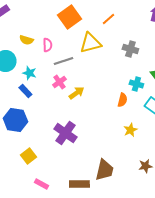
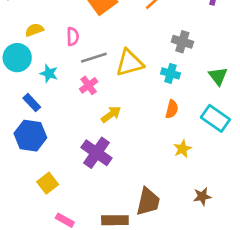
yellow semicircle: (26, 40) -> (34, 30), moved, turned 144
yellow triangle: (90, 43) -> (130, 63), moved
cyan cross: (136, 84) -> (171, 73), moved
blue rectangle: (25, 91) -> (32, 103), moved
yellow arrow: (76, 93) -> (111, 114), moved

